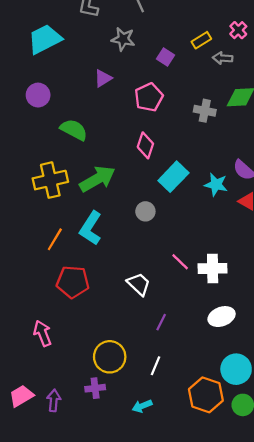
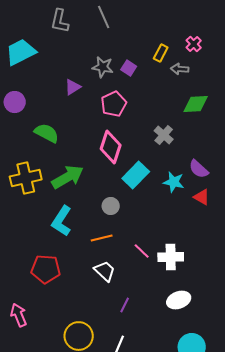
gray star: (123, 39) -> (103, 67), moved
yellow rectangle: (201, 40) -> (161, 53), turned -30
gray cross: (205, 111) -> (164, 135), moved, turned 30
pink diamond: (145, 145) -> (111, 147), size x1.4
orange line: (55, 239) -> (102, 238), moved, turned 45

